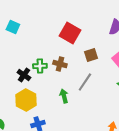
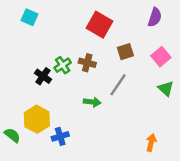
green cross: (40, 66) -> (63, 65), turned -32
green arrow: (64, 96) -> (92, 102), turned 112
yellow hexagon: (26, 100) -> (37, 119), moved

